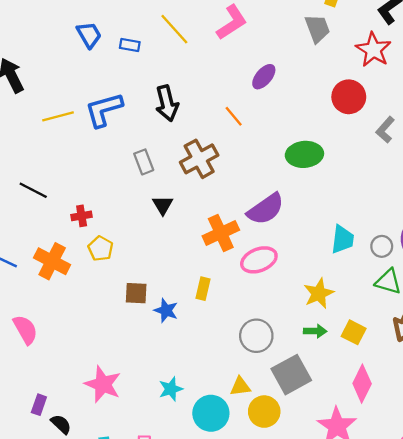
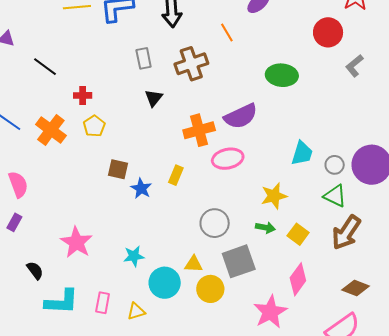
purple rectangle: (39, 405) -> (14, 222), moved

